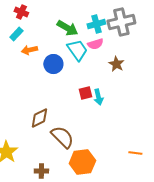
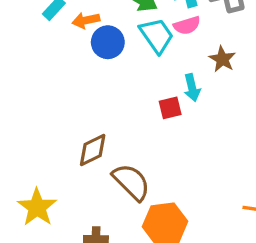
orange arrow: (29, 50) -> (86, 20), moved
blue circle: (53, 64) -> (108, 42), moved
cyan arrow: (98, 97) -> (192, 88), moved

